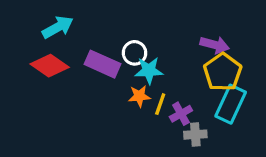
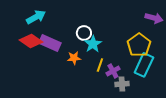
purple arrow: (215, 45) -> (154, 18), moved
purple rectangle: (103, 64) -> (50, 43), moved
cyan star: (149, 70) -> (93, 44), turned -30
orange star: (139, 96) -> (74, 58), moved

